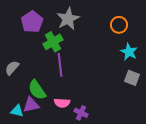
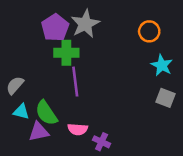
purple pentagon: (32, 22) -> (55, 28), moved
green cross: (53, 42) -> (66, 53), turned 30
cyan triangle: (17, 111) -> (21, 112), moved

